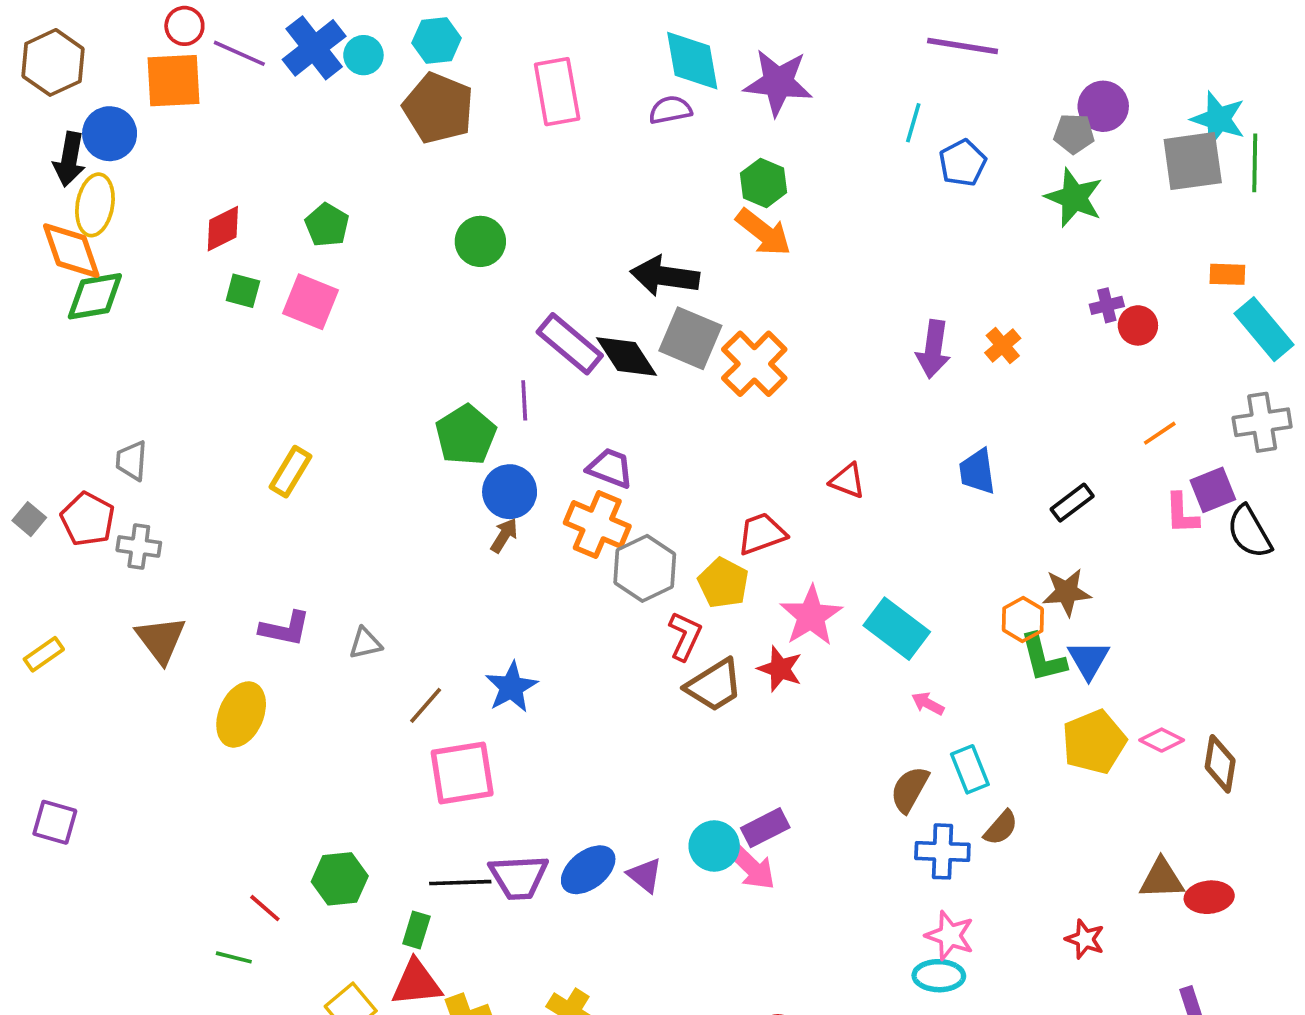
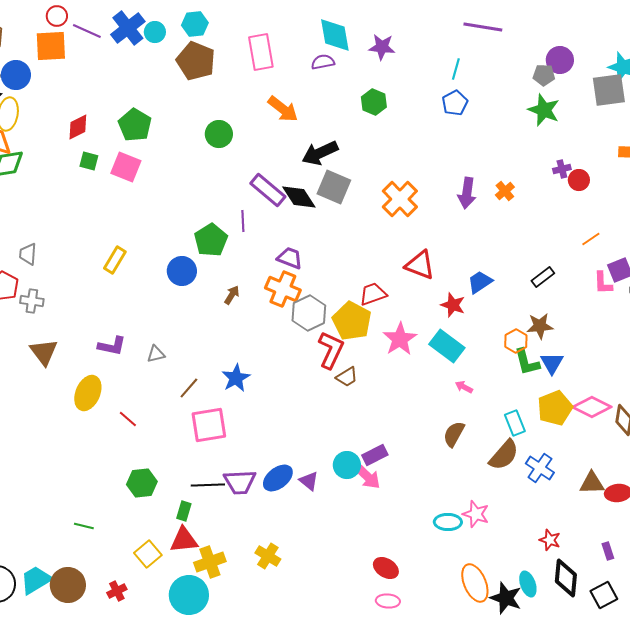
purple star: (778, 83) -> (382, 47), size x0.7
blue pentagon: (963, 163) -> (455, 103), moved
green pentagon: (327, 225) -> (135, 125), size x1.4
orange arrow: (763, 232) -> (283, 109), moved
black arrow: (665, 276) -> (320, 153), turned -33
orange cross: (754, 364) -> (400, 199), moved
blue trapezoid: (977, 472) -> (480, 282), moved, turned 64
red triangle: (847, 481) -> (420, 265), size x1.5
blue circle: (510, 492) -> (182, 271), moved
yellow pentagon: (723, 583) -> (352, 321), size x1.4
red L-shape: (685, 636) -> (331, 350), size x1.4
red star: (780, 669) -> (453, 305), moved
brown trapezoid: (714, 685) -> (347, 377), size x0.7
pink diamond: (1162, 740) -> (592, 407), size x1.6
cyan rectangle: (970, 769) -> (515, 423), moved
brown semicircle: (1001, 828) -> (504, 455), size x1.6
blue cross: (942, 851) -> (540, 468), moved, turned 32
red line: (265, 908) -> (128, 419), moved
red star: (1085, 939) -> (550, 540), moved
cyan ellipse: (939, 976) -> (448, 522), moved

